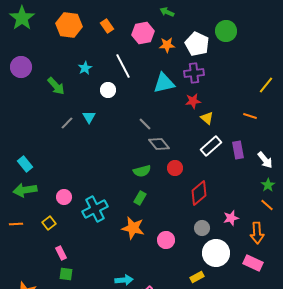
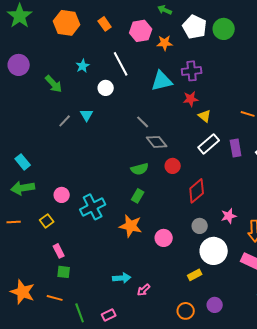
white pentagon: (197, 44) -> (195, 27), moved

